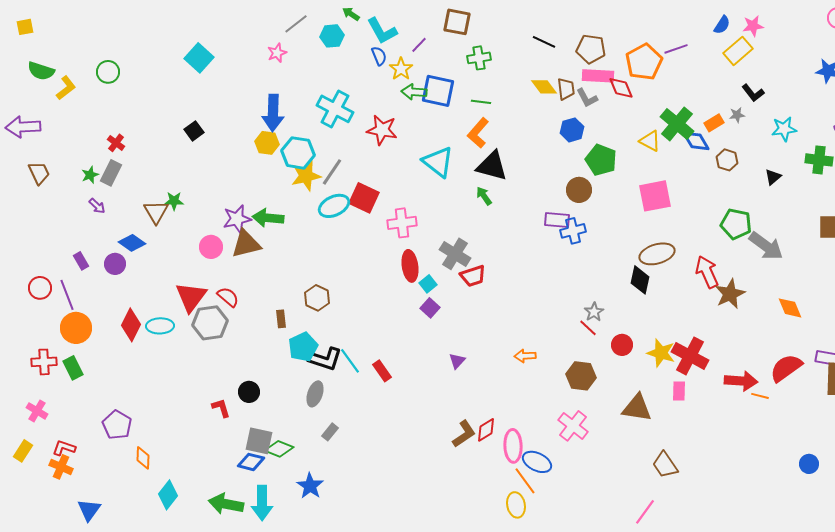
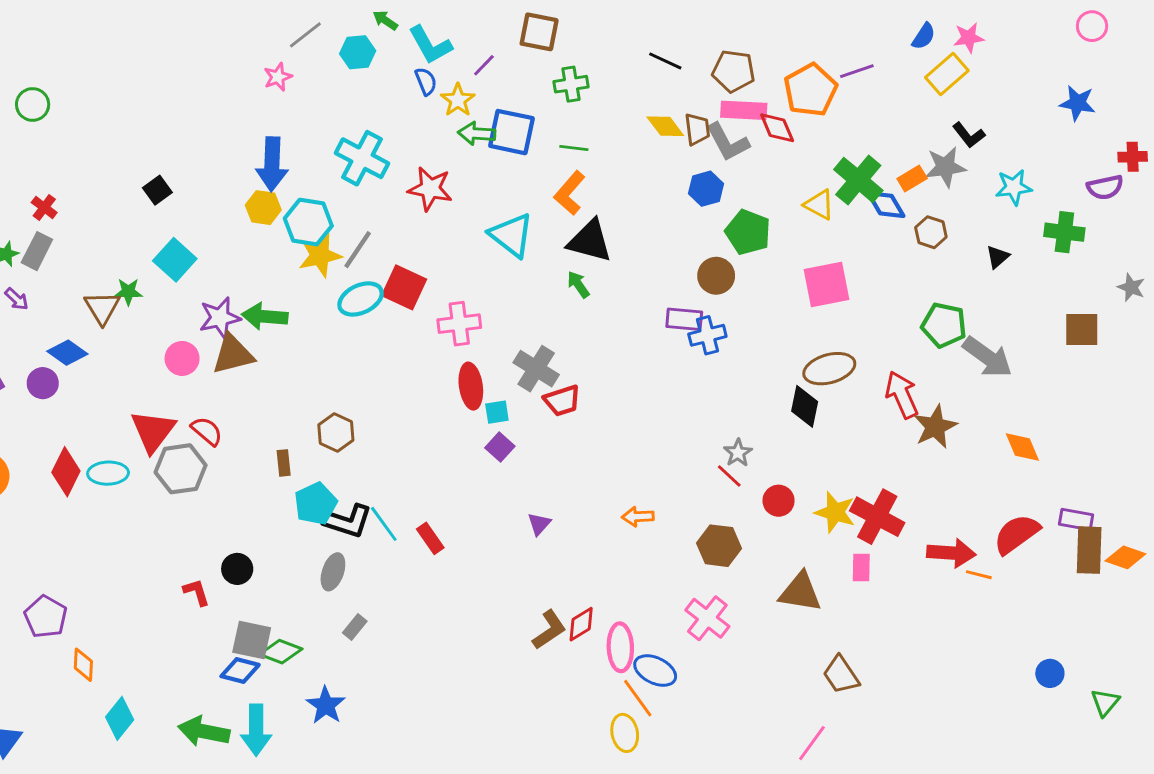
cyan square: (199, 58) -> (175, 260), moved
gray L-shape: (587, 98) -> (728, 142), size x1.4
gray star: (737, 115) -> (945, 167), size x1.8
cyan square: (428, 284) -> (497, 412), turned 30

